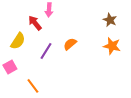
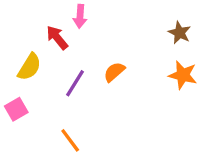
orange line: (33, 86) -> (70, 140), moved

